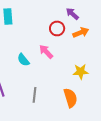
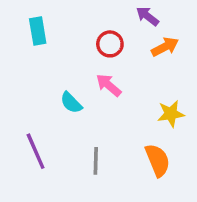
red circle: (57, 28) -> (110, 44), moved

